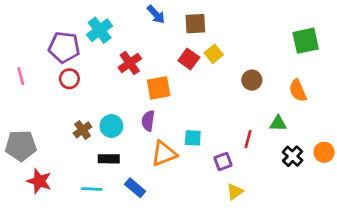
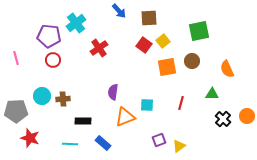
green square: (306, 41) -> (199, 31), moved
orange square: (159, 88) -> (167, 67), moved
cyan circle: (111, 126) -> (42, 96), moved
brown cross: (83, 130) -> (63, 99), turned 32
red line: (248, 139) -> (181, 103), moved
purple square: (223, 161) -> (159, 140), moved

